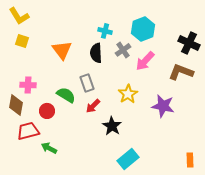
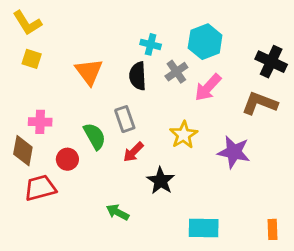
green semicircle: (66, 95) -> (95, 136), turned 30
green arrow: (49, 148) -> (118, 212), moved
cyan rectangle: (128, 159) -> (204, 228), moved, turned 40

